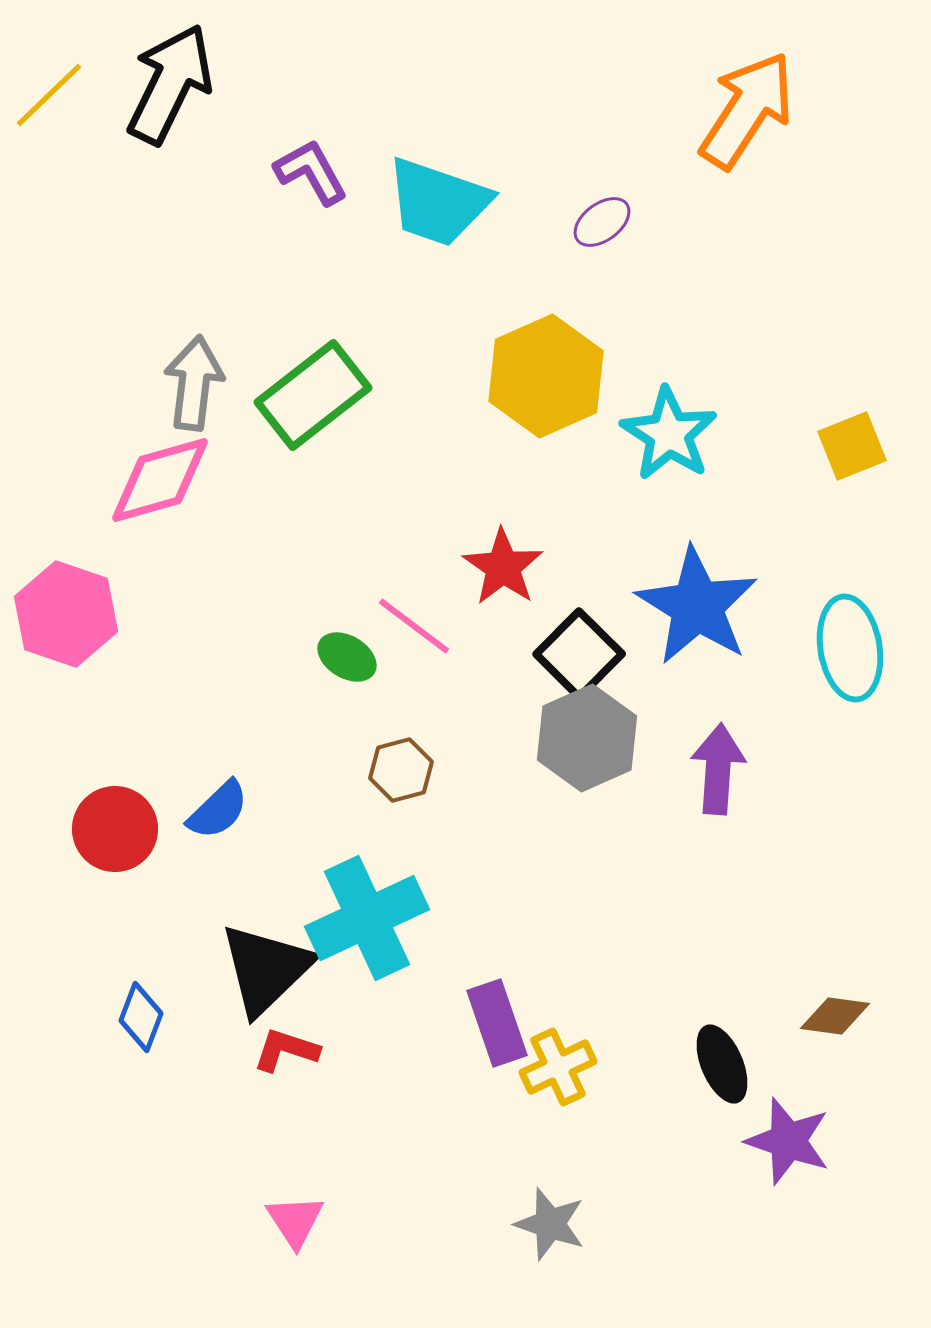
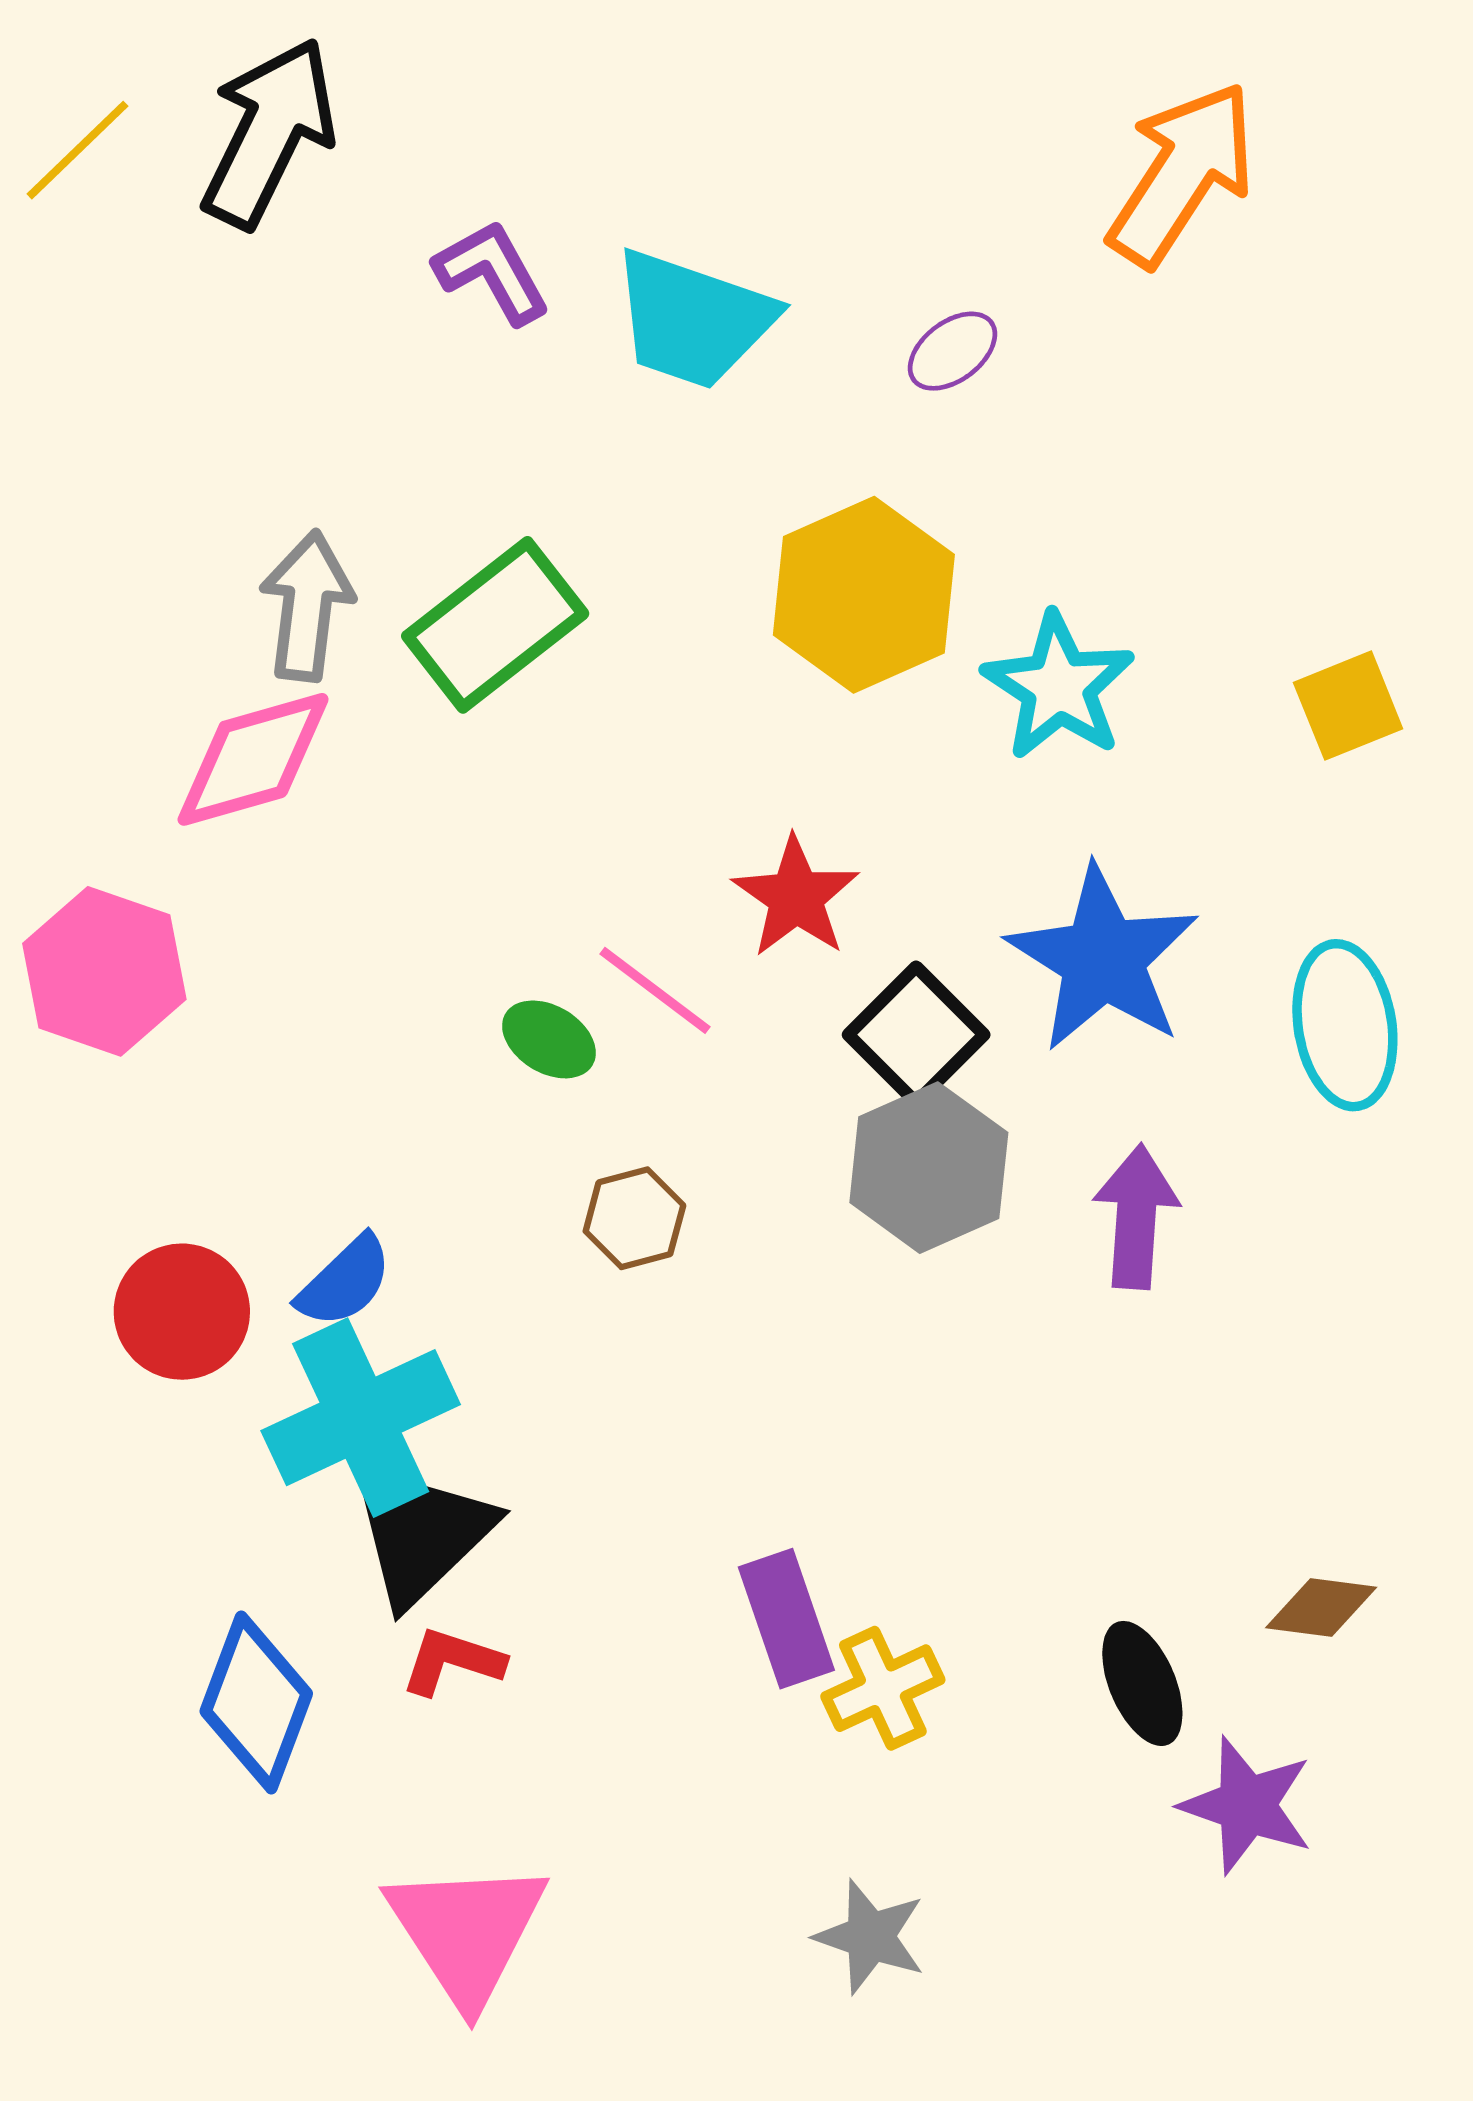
cyan cross: (367, 918) -> (361, 1418), moved
blue diamond: (141, 1017) -> (256, 1702), moved, size x1.6
pink triangle: (295, 1221) -> (467, 1932), size x1.8

